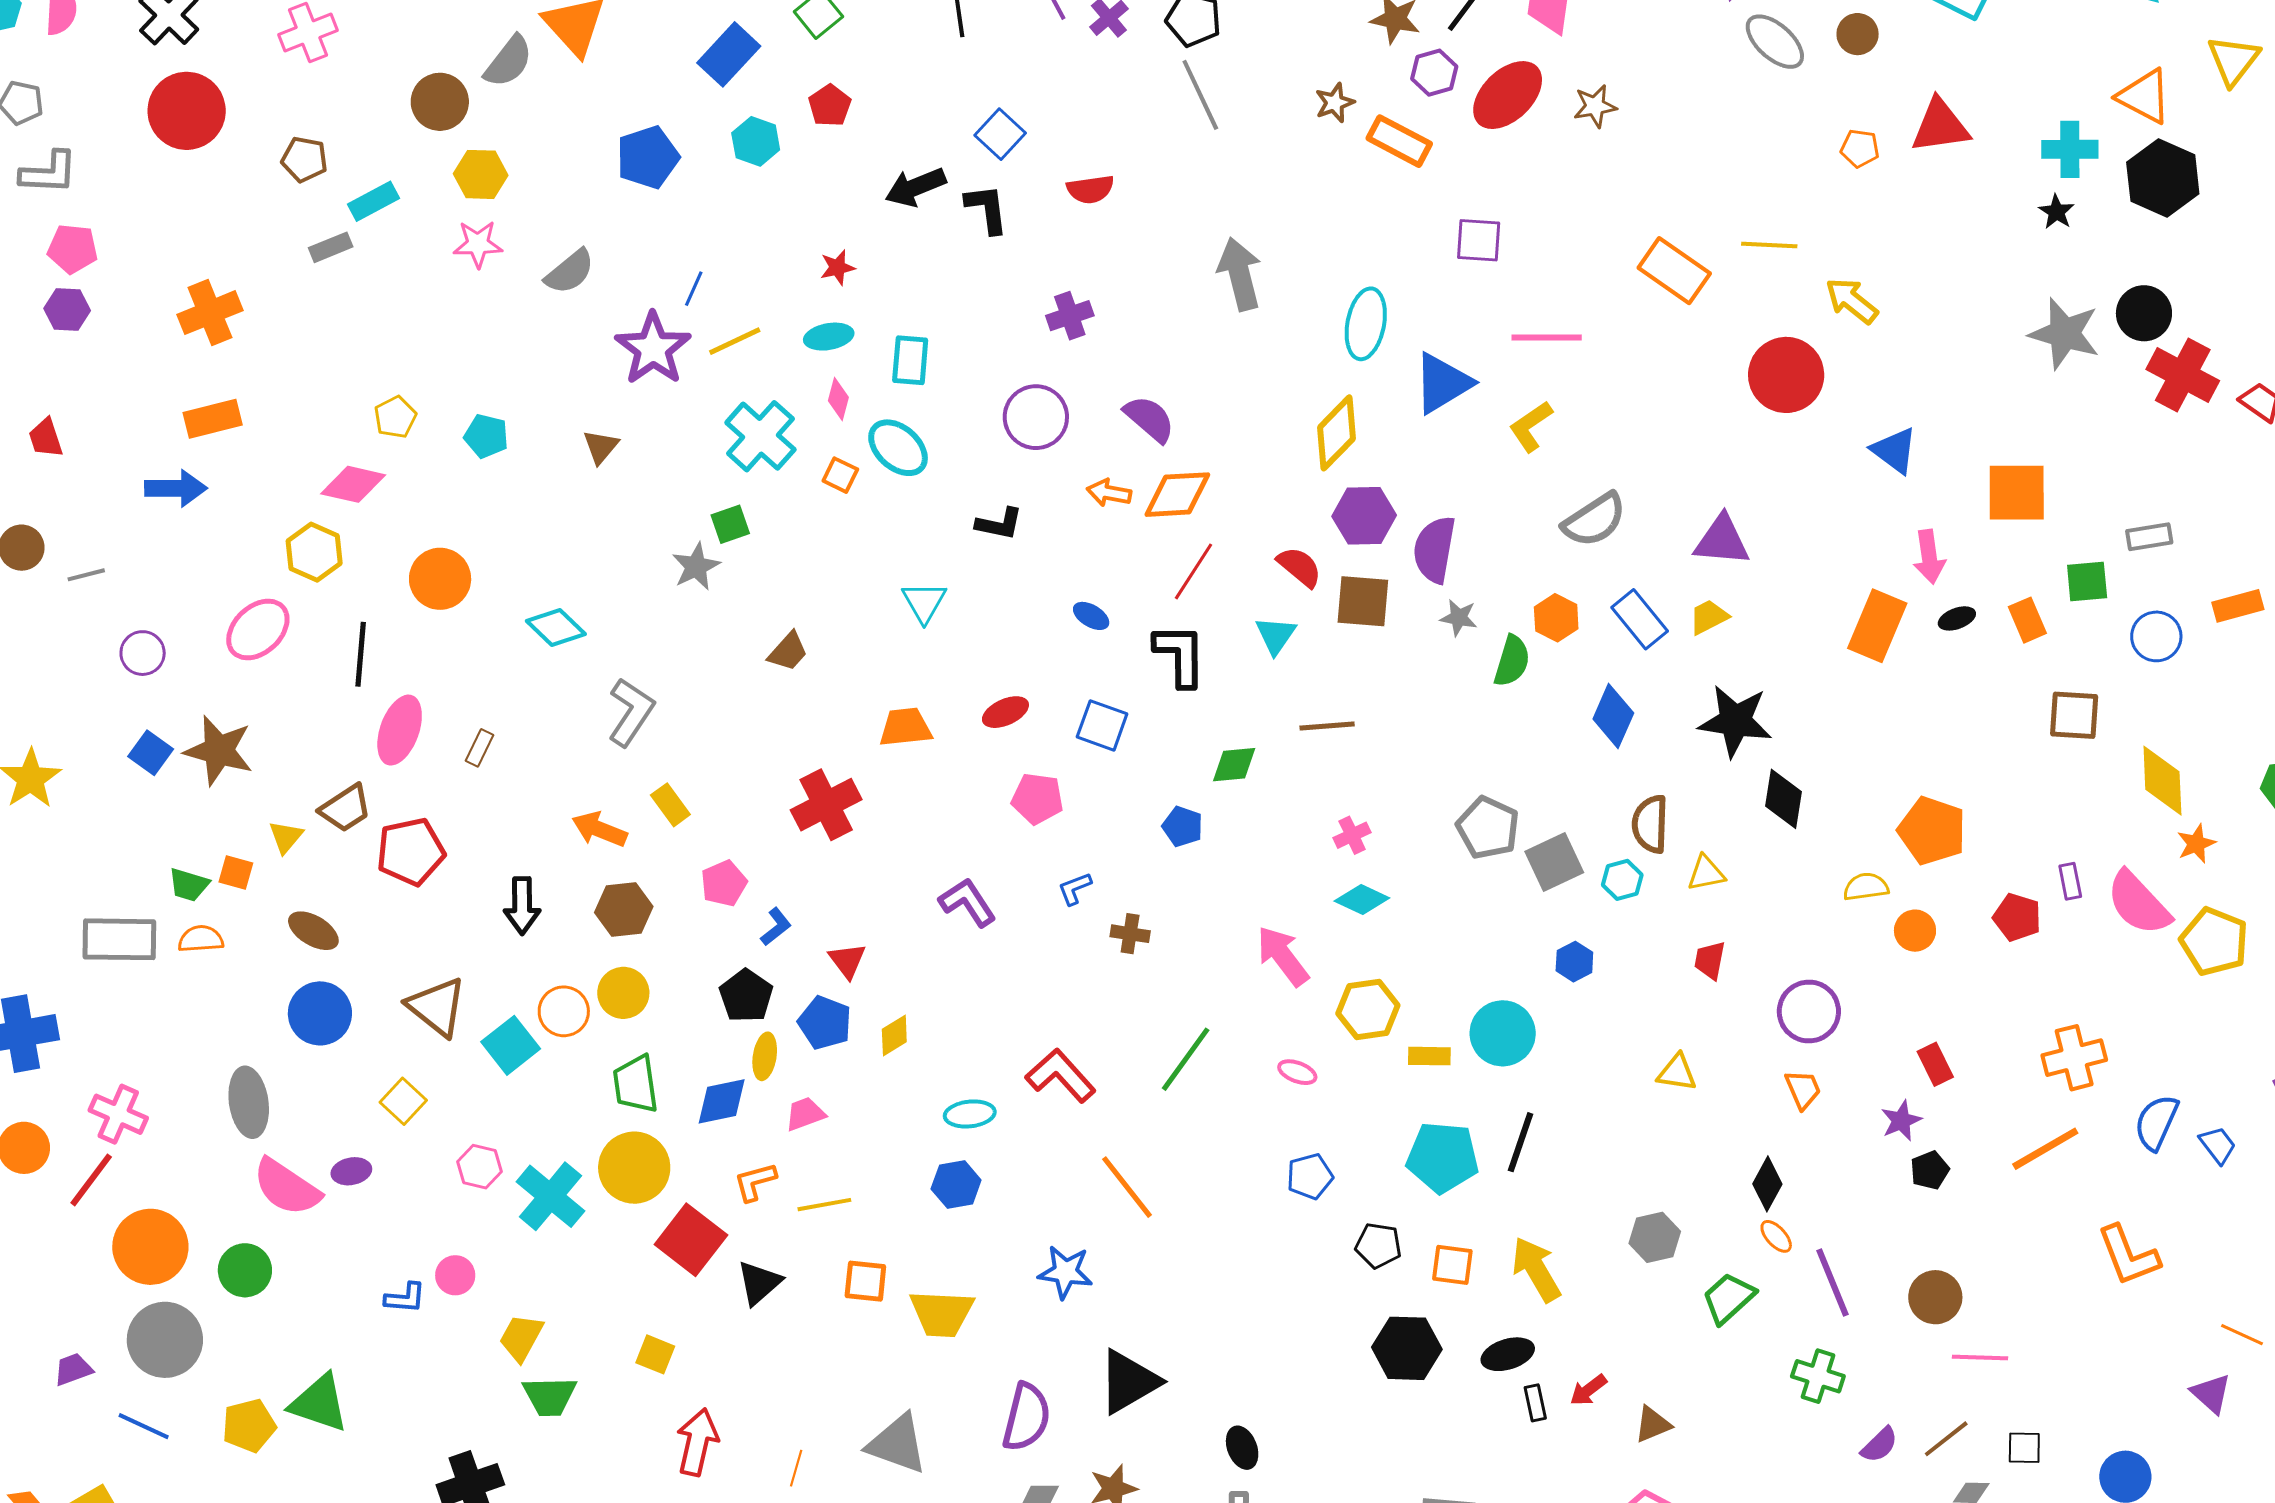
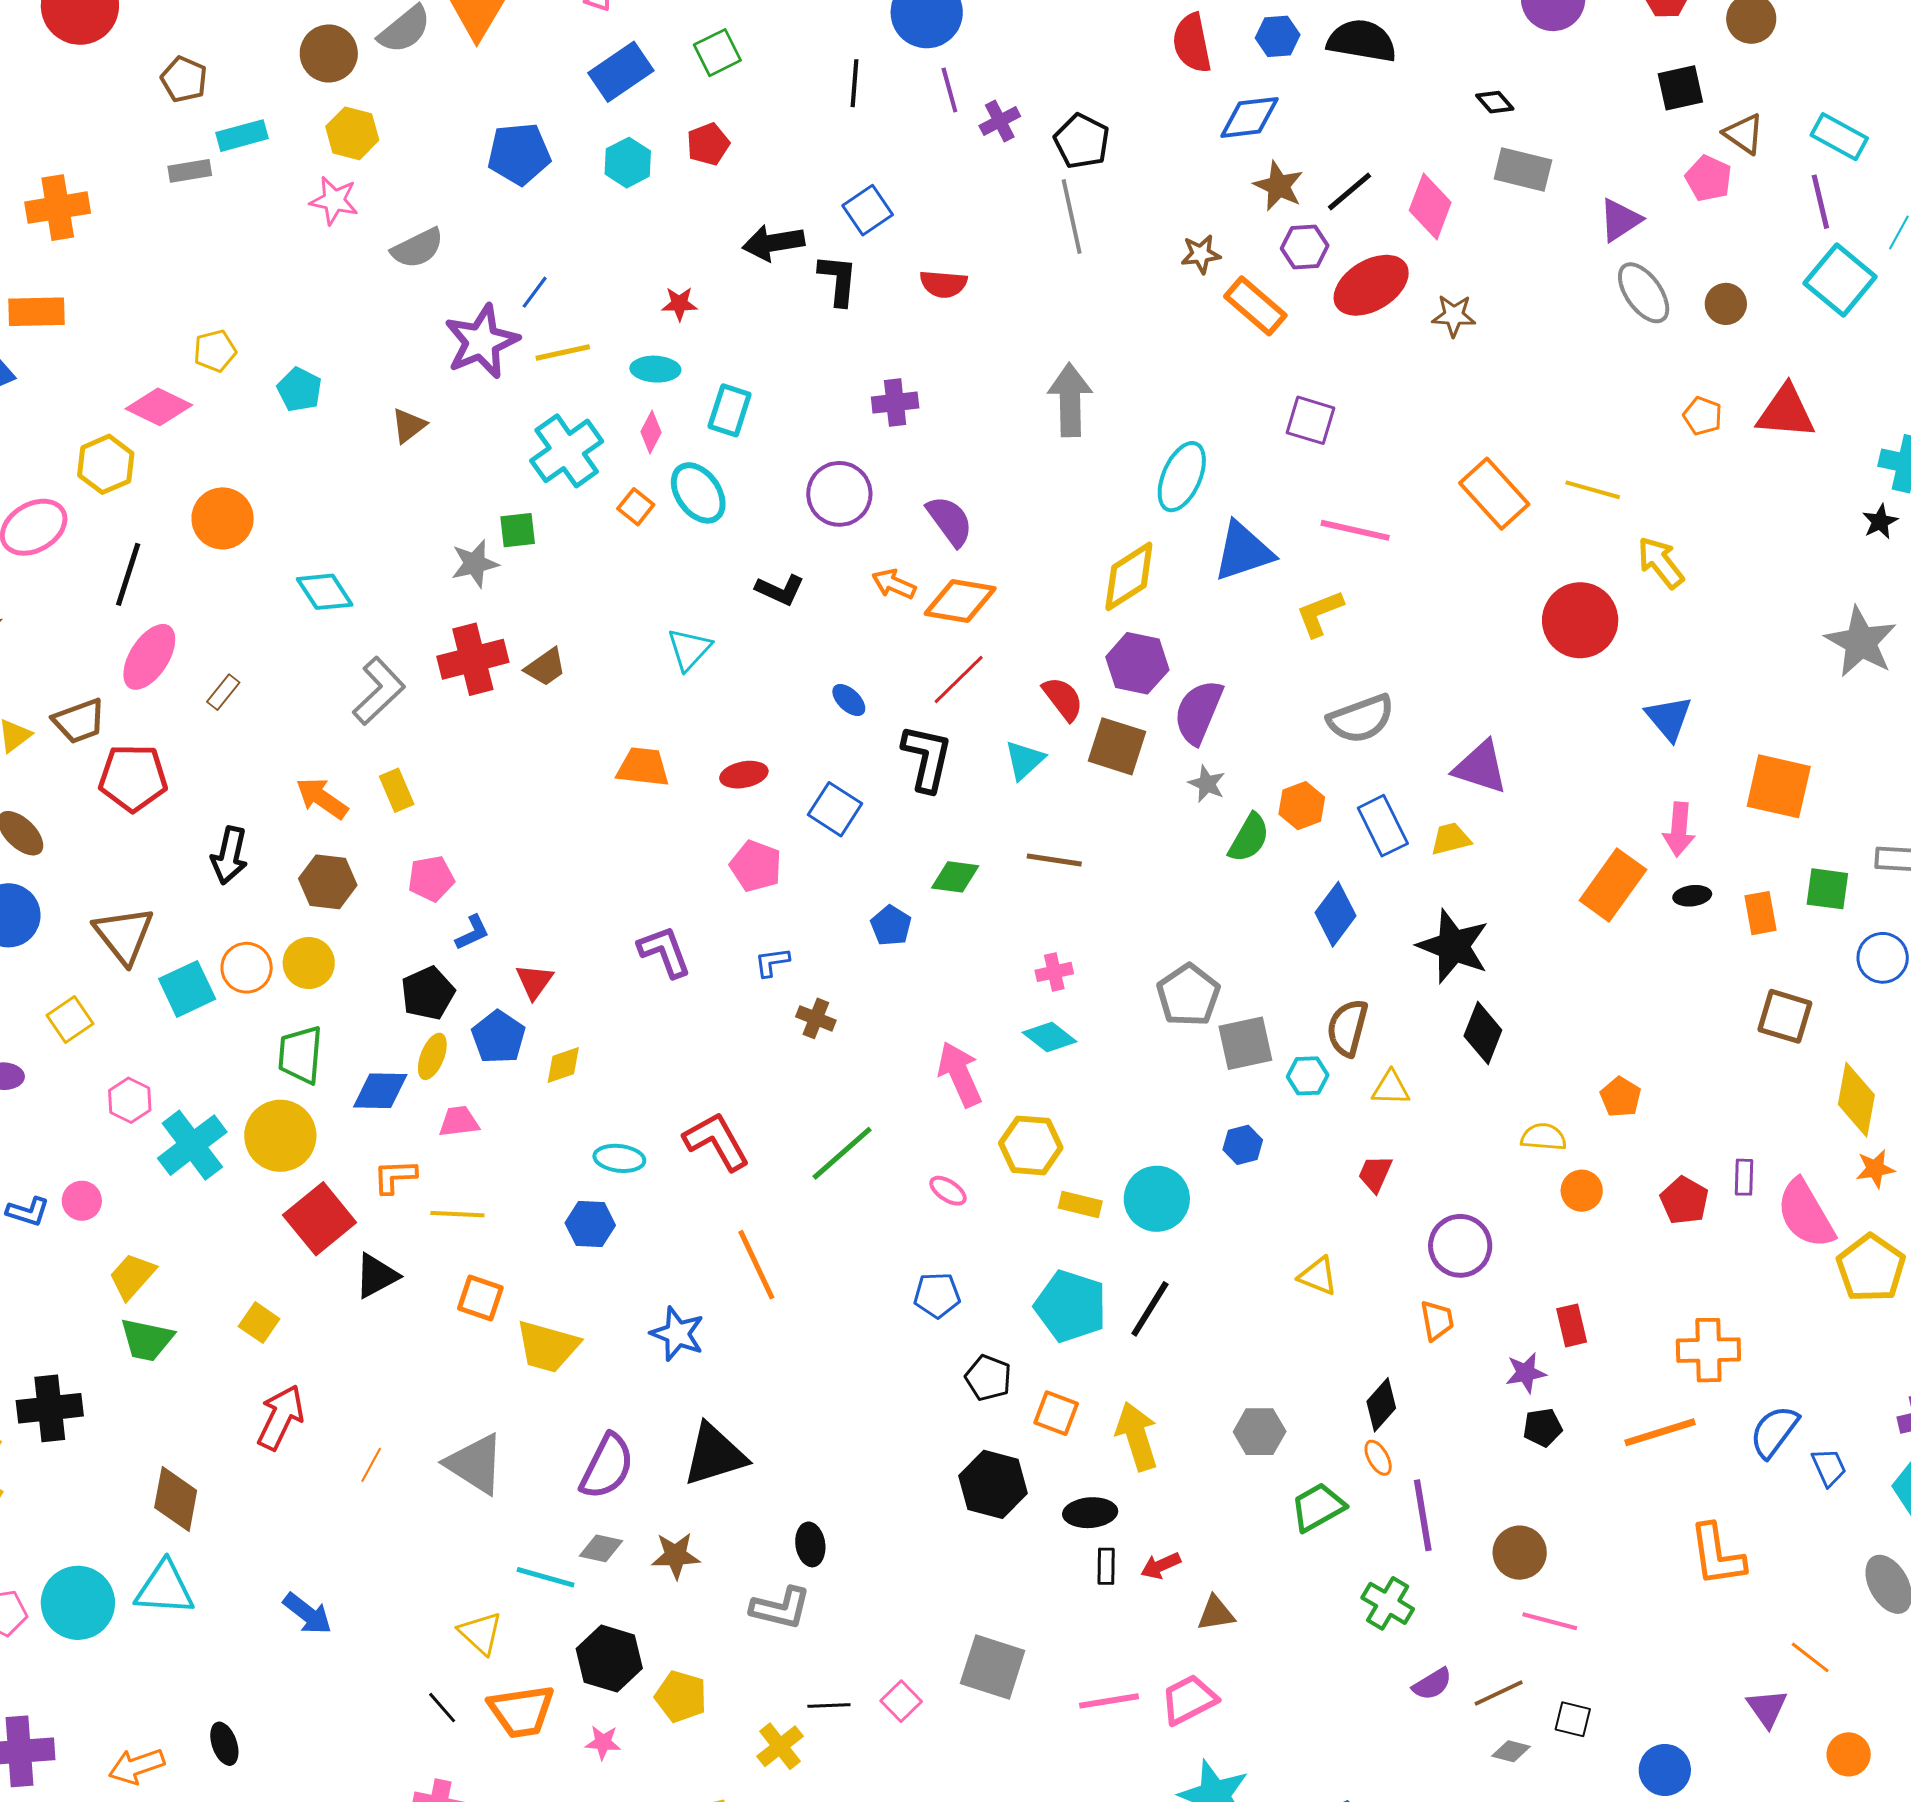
red cross: (826, 805) -> (473, 659), moved
orange pentagon: (1932, 831) -> (1621, 1097), size x0.6

